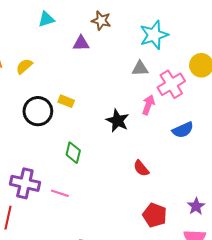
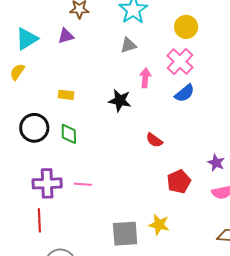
cyan triangle: (46, 19) -> (27, 39), moved, size x1.4
pink cross: (171, 84) -> (180, 62), moved
black circle: (38, 111) -> (34, 128), moved
green diamond: (73, 153) -> (69, 134), moved
red pentagon: (155, 215) -> (179, 182), turned -30

